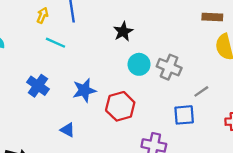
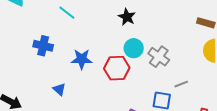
black star: (123, 31) -> (127, 17), turned -30
blue cross: (38, 86) -> (43, 46), turned -36
red hexagon: (120, 106) -> (117, 68), moved

